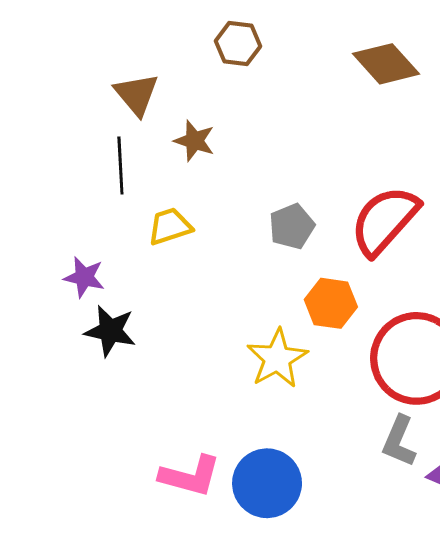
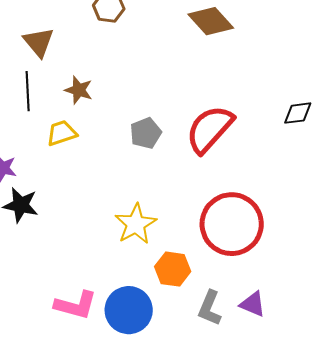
brown star: (194, 141) -> (79, 90), moved
orange hexagon: (331, 303) -> (173, 269), moved
gray L-shape: (399, 441) -> (210, 308), moved

